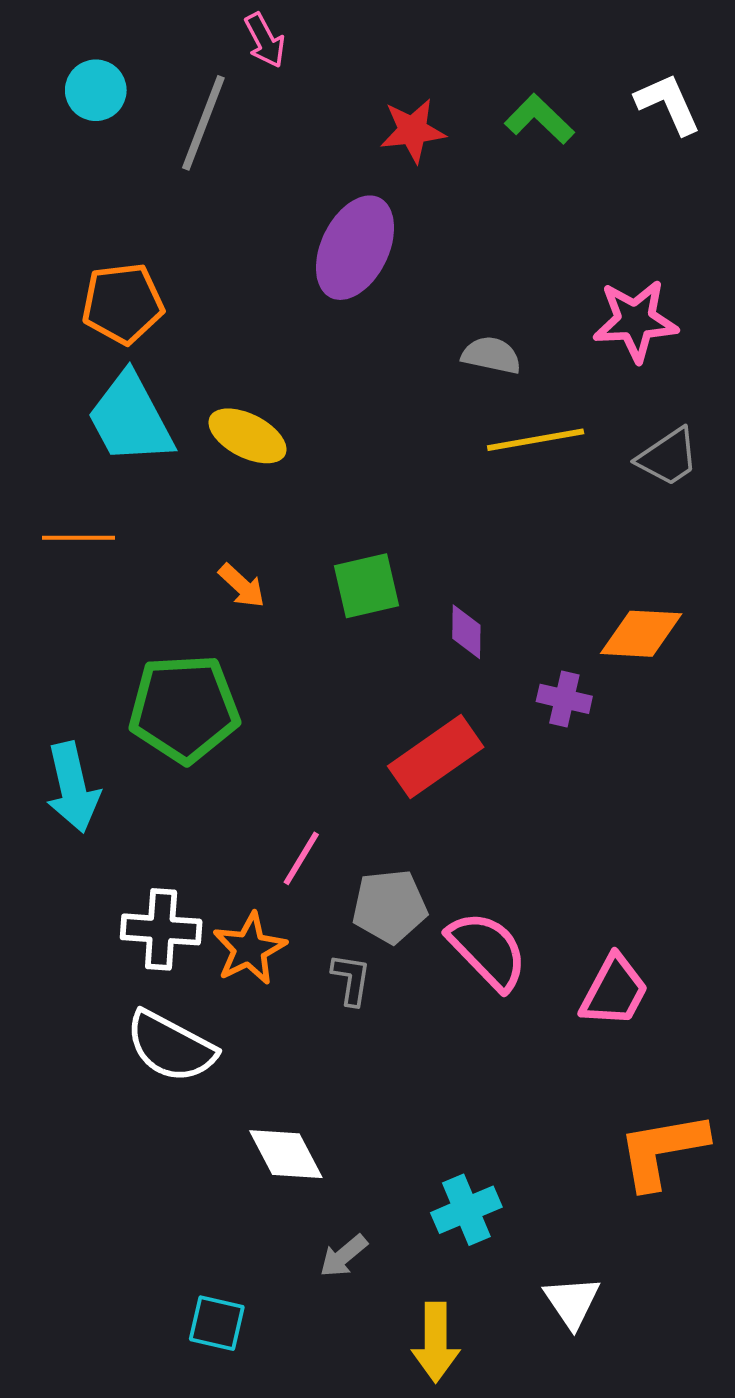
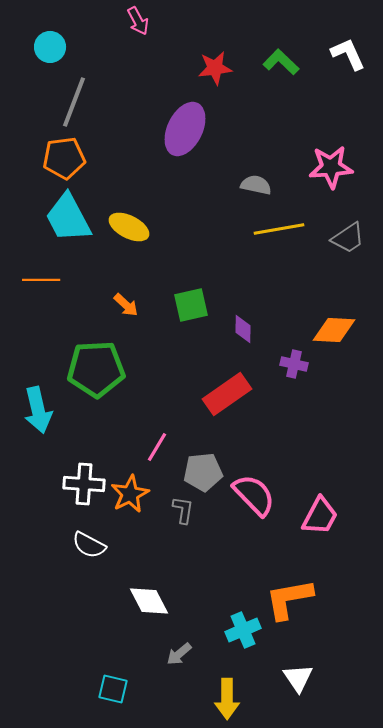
gray line: (203, 123) -> (74, 102), moved
white semicircle: (171, 1047) -> (89, 545), size x0.7
orange L-shape: (662, 1150) -> (289, 599), moved

